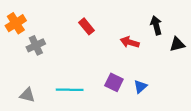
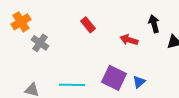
gray cross: (36, 45) -> (40, 43), turned -30
purple square: (114, 82) -> (114, 78), size x1.4

